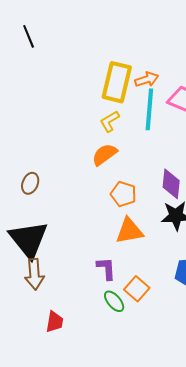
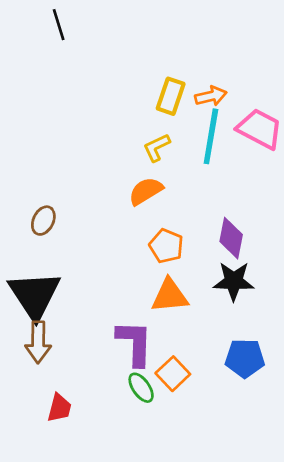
yellow rectangle: (117, 82) -> (171, 96), size x0.7
purple L-shape: (106, 268) -> (135, 343), size x1.5

